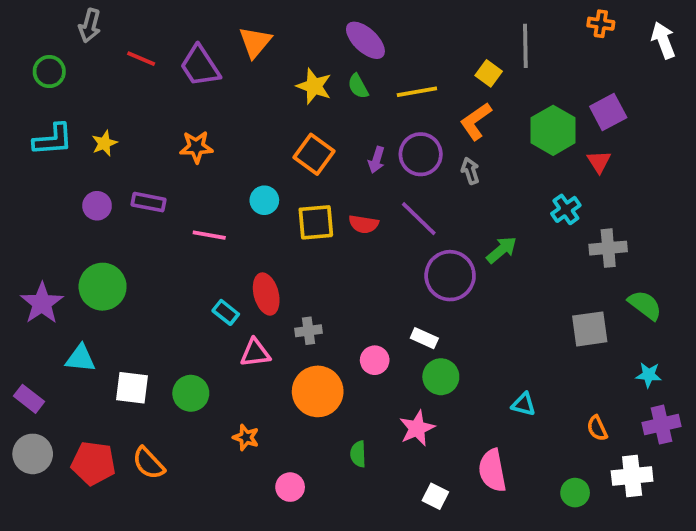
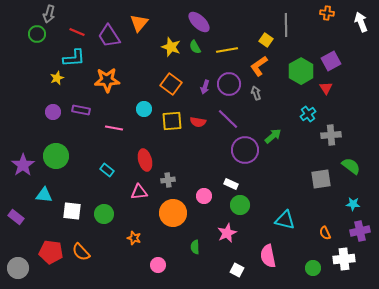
green circle: (49, 72) -> (37, 34), moved
cyan L-shape: (53, 140) -> (74, 58), moved
orange star: (196, 147) -> (107, 80), size x1.4
cyan rectangle: (226, 312) -> (107, 170), moved
cyan triangle: (524, 404) -> (285, 220), size x1.5
gray circle: (33, 454) -> (18, 268), moved

